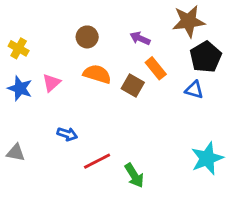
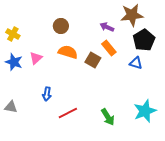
purple arrow: (140, 38) -> (107, 27), moved
blue arrow: (67, 134) -> (47, 94), turned 80
green arrow: (134, 175) -> (108, 117), moved

